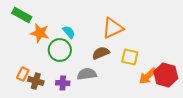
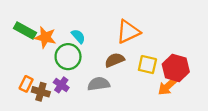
green rectangle: (22, 15) -> (25, 31), moved
red hexagon: (166, 75) -> (176, 68), moved
purple cross: (63, 83) -> (61, 85), moved, turned 32

